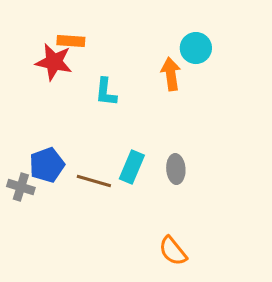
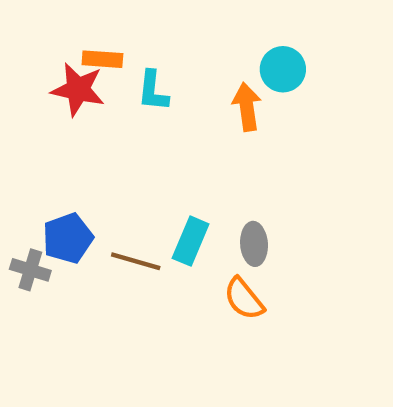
cyan L-shape: (106, 92) -> (153, 91), moved
orange semicircle: (173, 251) -> (244, 299), moved

